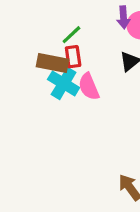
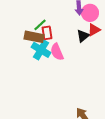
green line: (71, 35) -> (40, 25), moved

